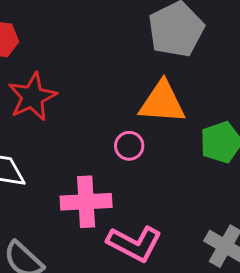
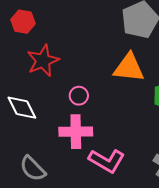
pink circle: (129, 146) -> (79, 96), moved

